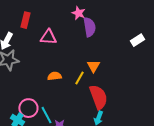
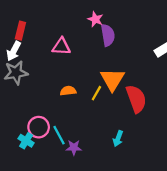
red rectangle: (25, 20) -> (20, 31), moved
orange triangle: (93, 66) -> (112, 79), size x1.6
red semicircle: (98, 97) -> (136, 99), moved

